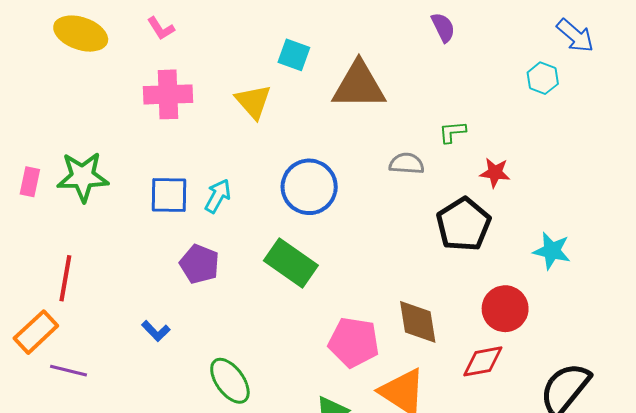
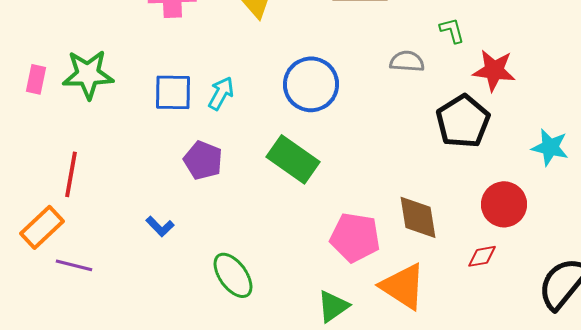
green L-shape: (452, 132) -> (452, 30), turned 80
red star: (495, 173) -> (494, 70), size x1.4
red diamond: (483, 361) -> (482, 256), size x0.7

